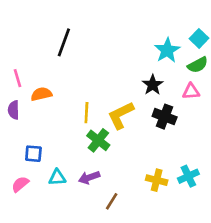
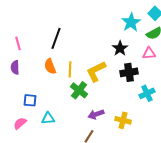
black line: (64, 42) -> (56, 38), moved
orange semicircle: (41, 94) -> (50, 66), moved, turned -98
black cross: (165, 117) -> (129, 72), turned -30
cyan cross: (188, 176) -> (147, 93), moved
purple arrow: (89, 177) -> (96, 114), moved

